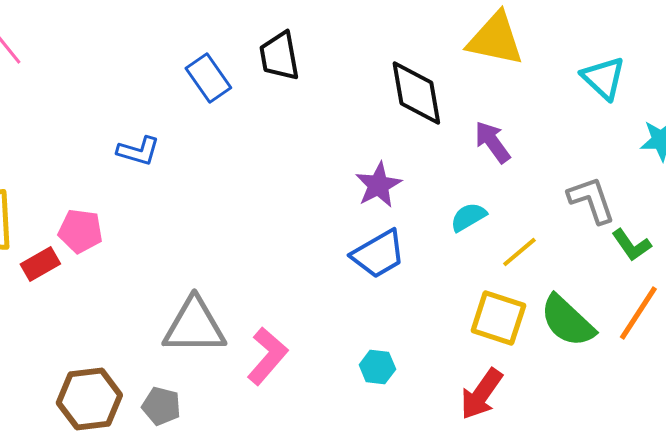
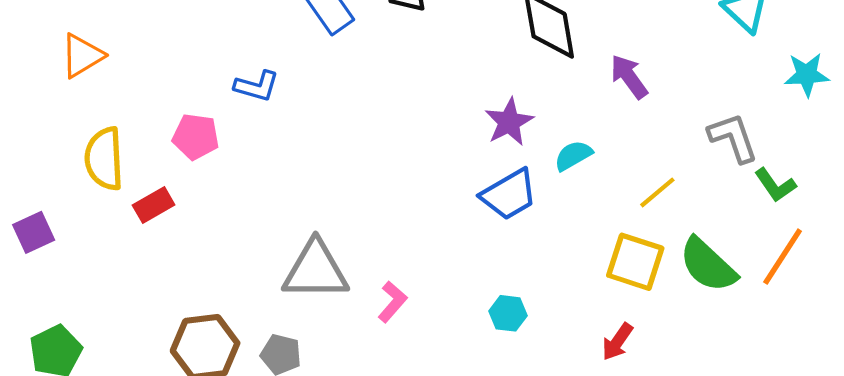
cyan semicircle: (468, 217) -> (573, 156), moved
pink pentagon: (80, 231) -> (196, 137), moved
pink L-shape: (267, 356) -> (392, 302), size x0.7
red arrow: (481, 394) -> (617, 342), size x0.7

